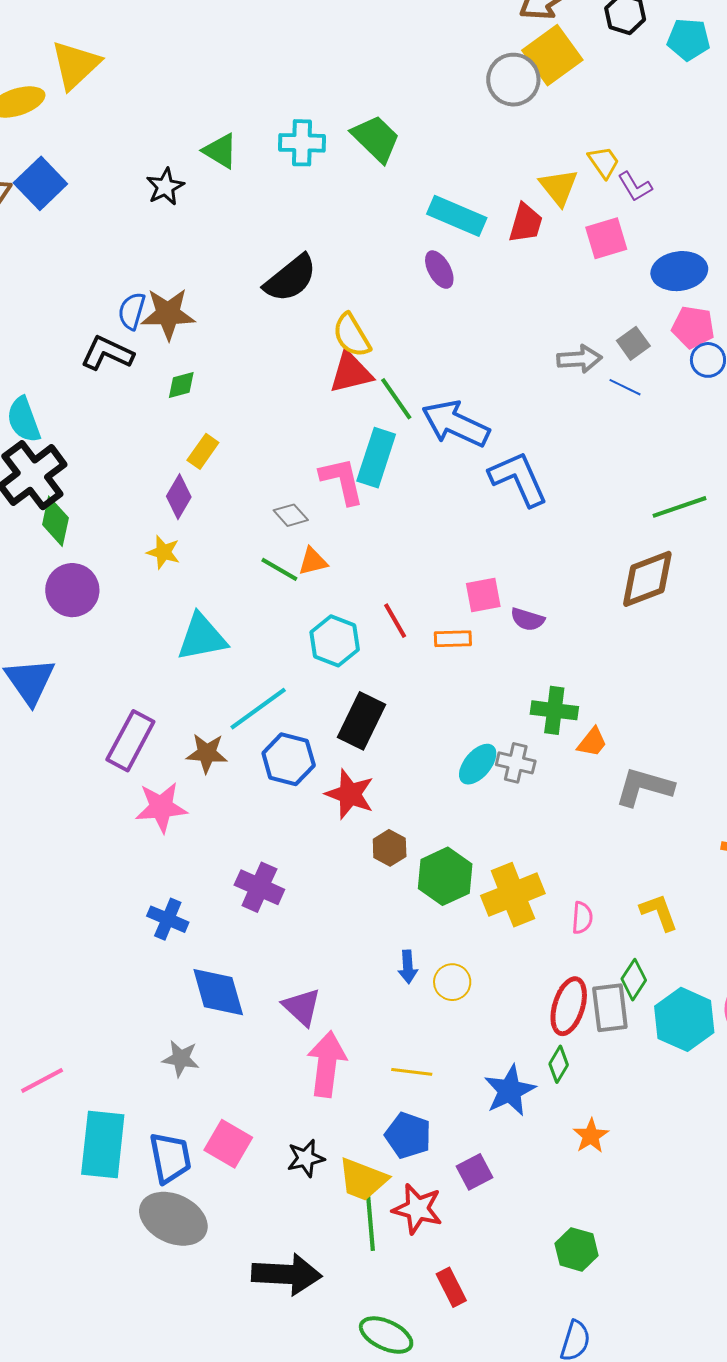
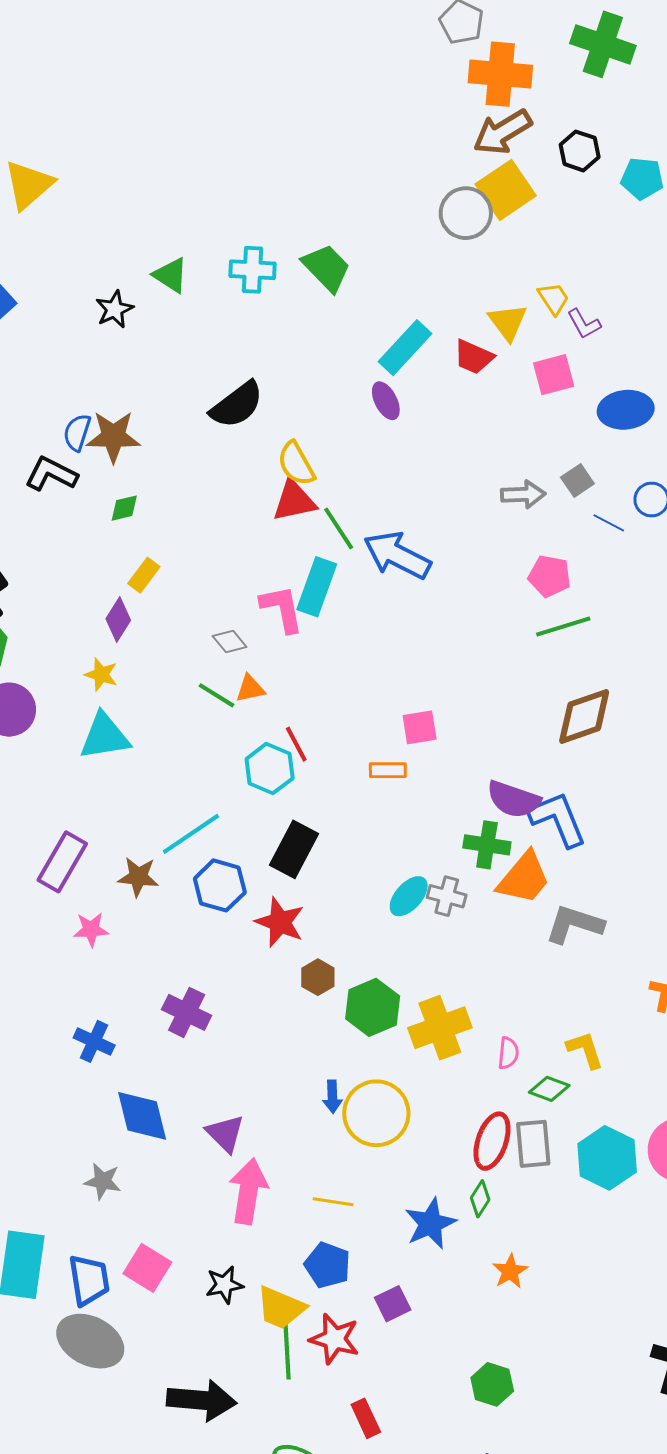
cyan rectangle: (457, 216) -> (405, 348), turned -72
red trapezoid: (526, 223) -> (474, 357), turned 96
pink pentagon: (693, 327) -> (550, 576), moved
blue line: (625, 387) -> (609, 523), moved
blue L-shape: (518, 479) -> (558, 819), moved
green line: (679, 507) -> (563, 626), moved
purple semicircle: (527, 619) -> (514, 799), moved, size x1.6
red line: (395, 621) -> (296, 744), moved
cyan triangle: (202, 637) -> (105, 736), moved
orange trapezoid: (592, 742) -> (524, 878), size x1.8
pink star: (161, 807) -> (91, 929), size x0.7
green diamond: (634, 980) -> (549, 1089), moved, turned 75
yellow circle: (452, 982) -> (376, 1113), size x1.8

